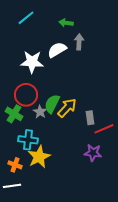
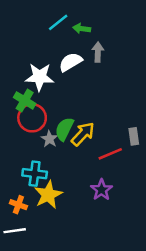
cyan line: (26, 18) -> (58, 22), moved
green cross: (14, 114) -> (25, 100), moved
gray rectangle: (90, 118) -> (134, 136), moved
red line: (104, 129) -> (110, 154), moved
purple star: (93, 153) -> (102, 190), moved, turned 30

